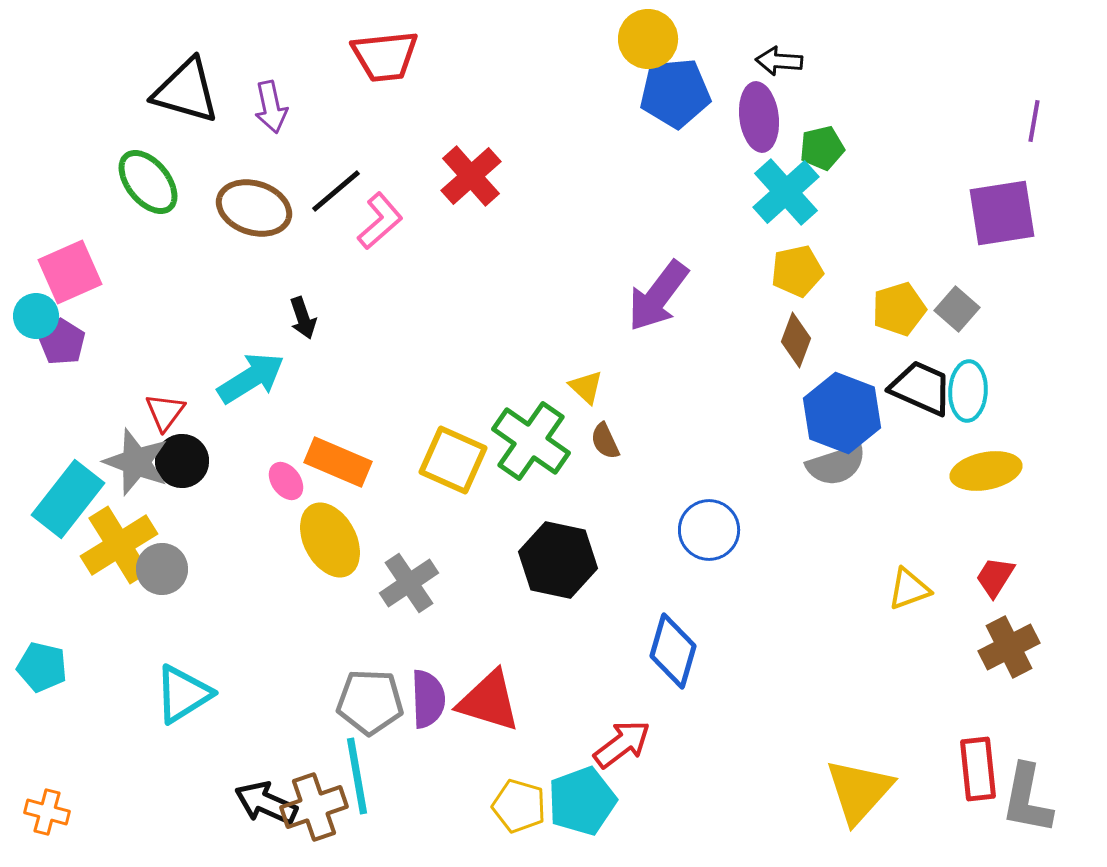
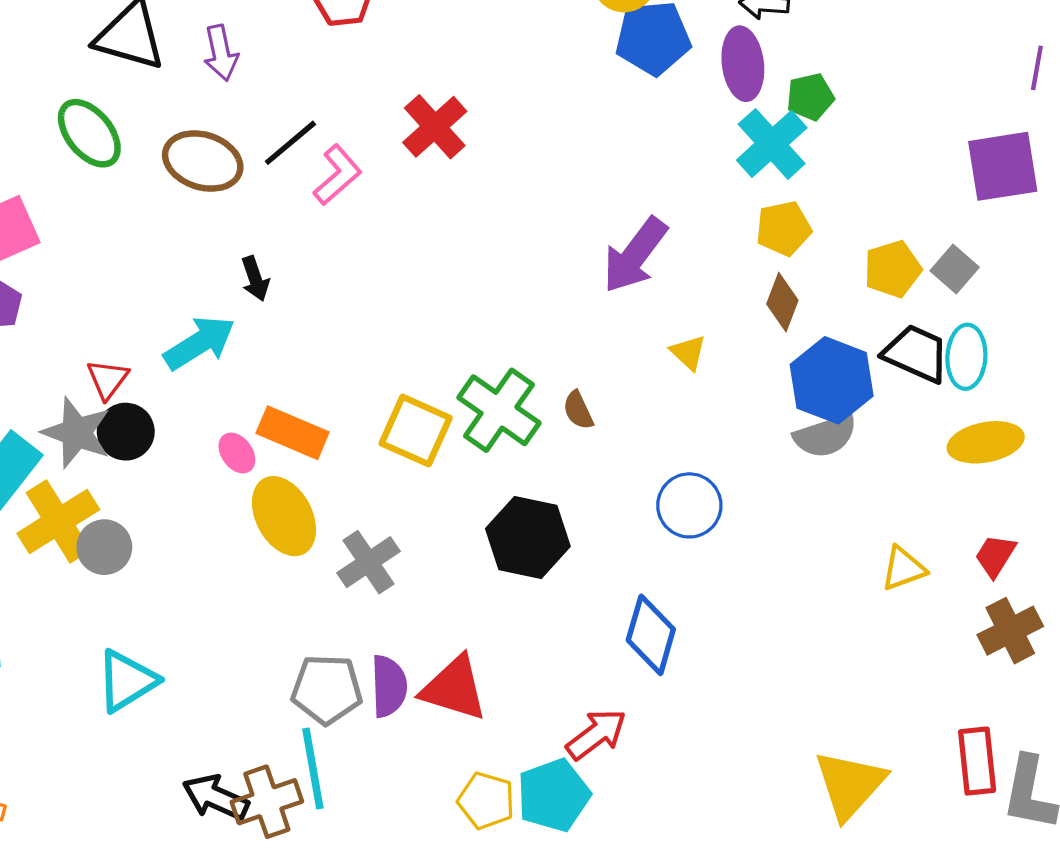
yellow triangle: (586, 387) -> (688, 352), moved

